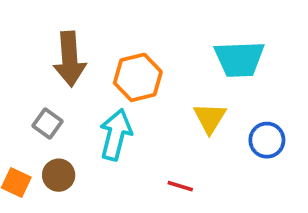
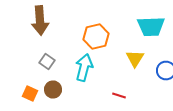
brown arrow: (70, 59) -> (40, 20), moved

